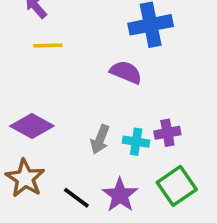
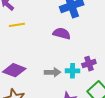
gray arrow: (100, 139) -> (53, 72), turned -105

